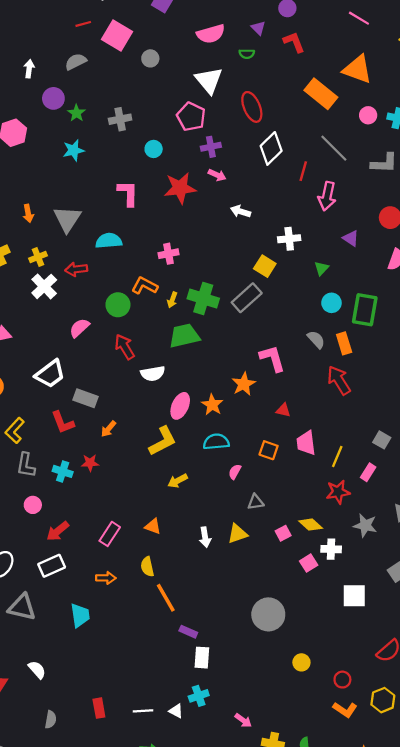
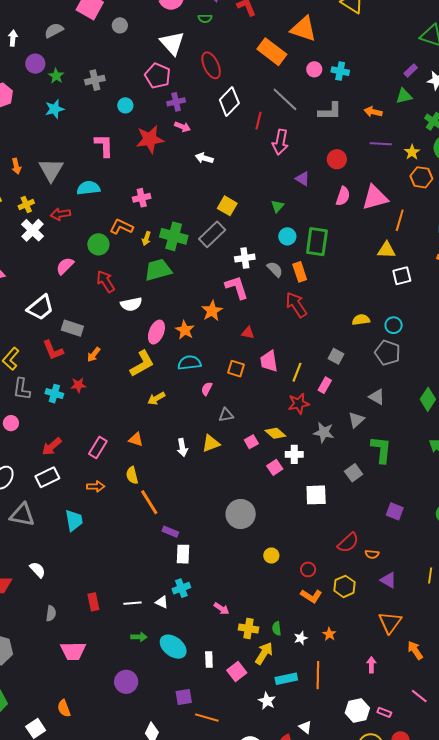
white cross: (289, 239) -> (245, 258), moved
pink circle: (33, 505) -> (11, 423), moved

